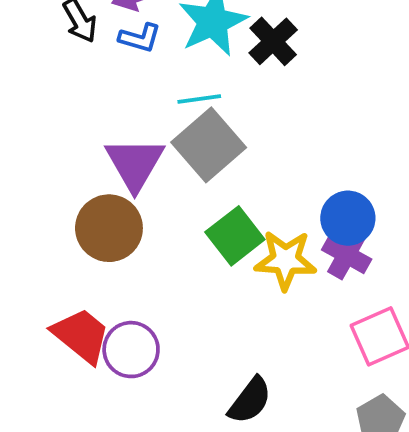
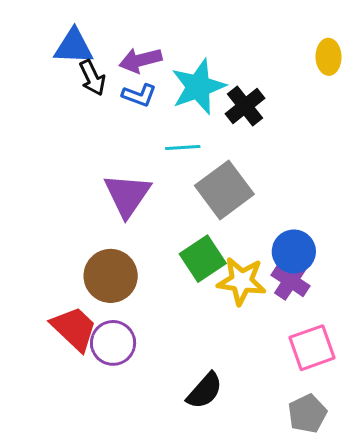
gray square: (209, 145) -> (224, 190), moved
brown circle: (109, 228) -> (111, 276), moved

